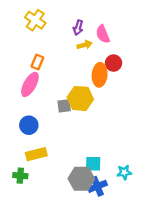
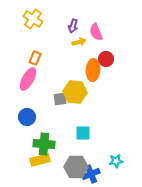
yellow rectangle: (36, 154) -> (40, 160), moved
cyan square: (93, 164) -> (83, 133), moved
green cross: (20, 176) -> (44, 144), moved, size x1.5

